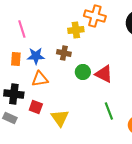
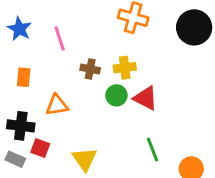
pink line: (22, 29) -> (60, 39), moved
yellow cross: (76, 30) -> (125, 68), moved
blue star: (36, 56) -> (19, 29), moved, turned 30
red square: (36, 107) -> (40, 148), moved

